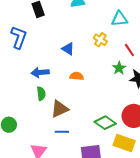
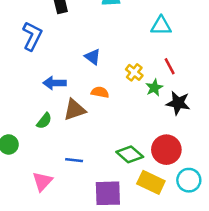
yellow cross: (100, 40) -> (134, 72), moved
green semicircle: (41, 94) -> (44, 121), moved, turned 40
brown triangle: (60, 109) -> (75, 110), moved

